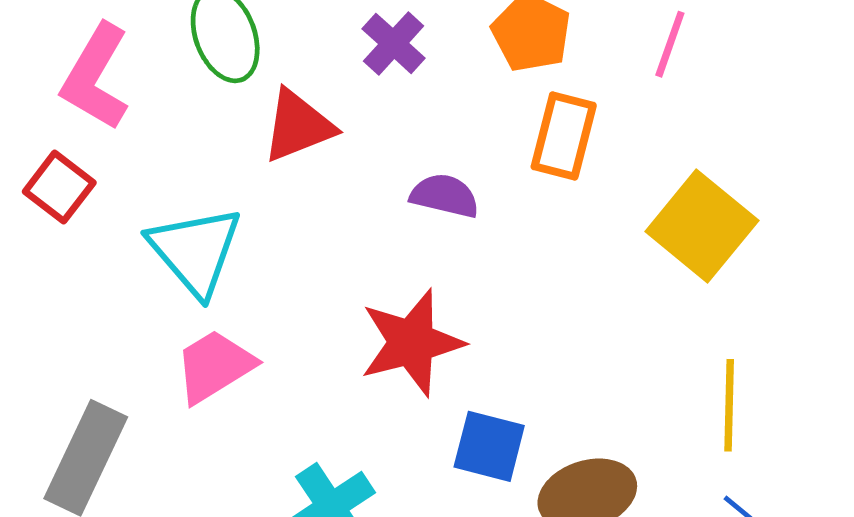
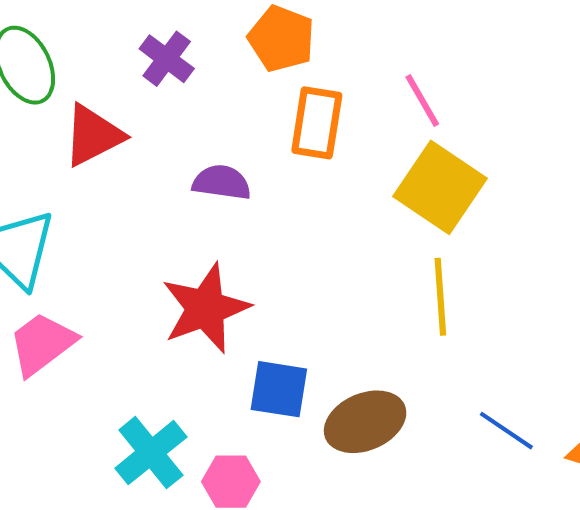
pink line: (670, 44) -> (422, 101), moved, turned -44
yellow line: (729, 405) -> (440, 297), moved

